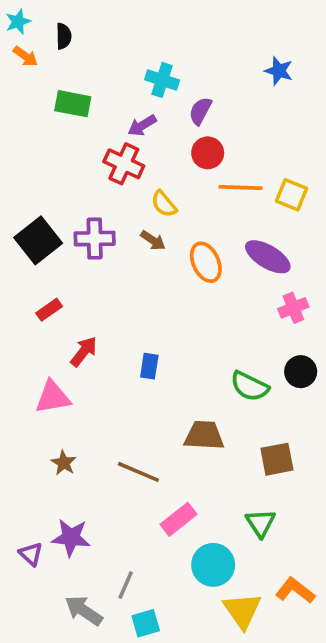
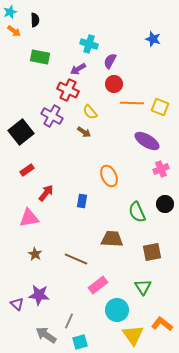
purple cross: (95, 239) -> (52, 116), moved, turned 30
orange ellipse: (206, 262) -> (109, 176), moved
green semicircle: (250, 386) -> (137, 212), turned 40

